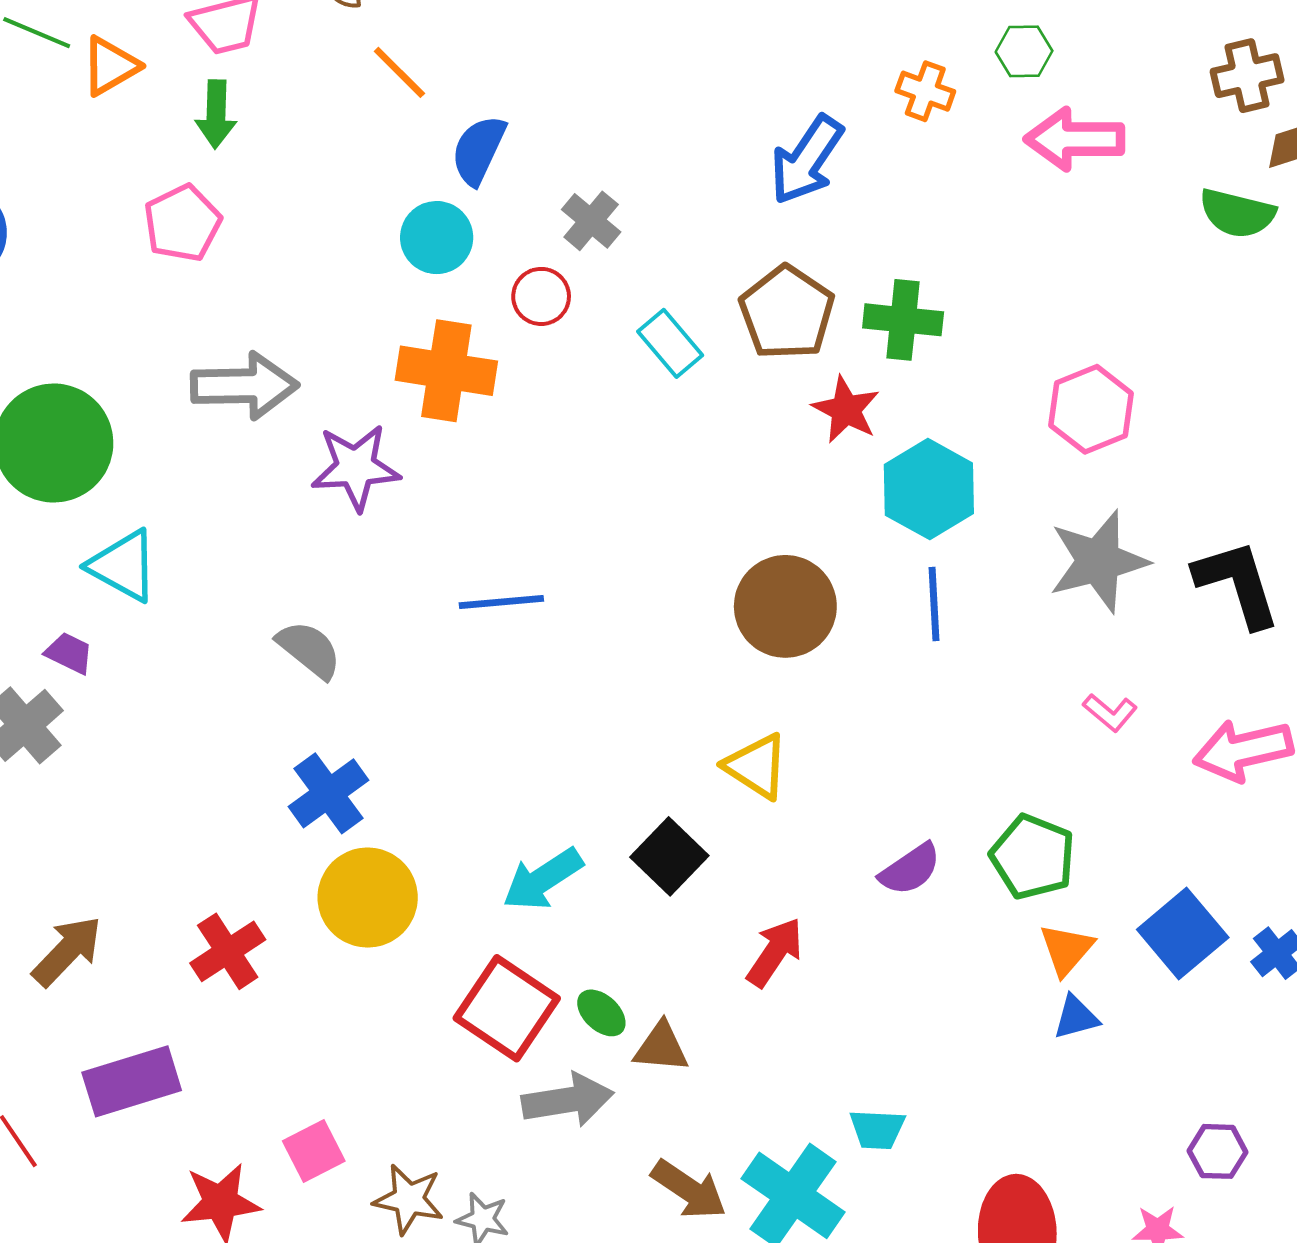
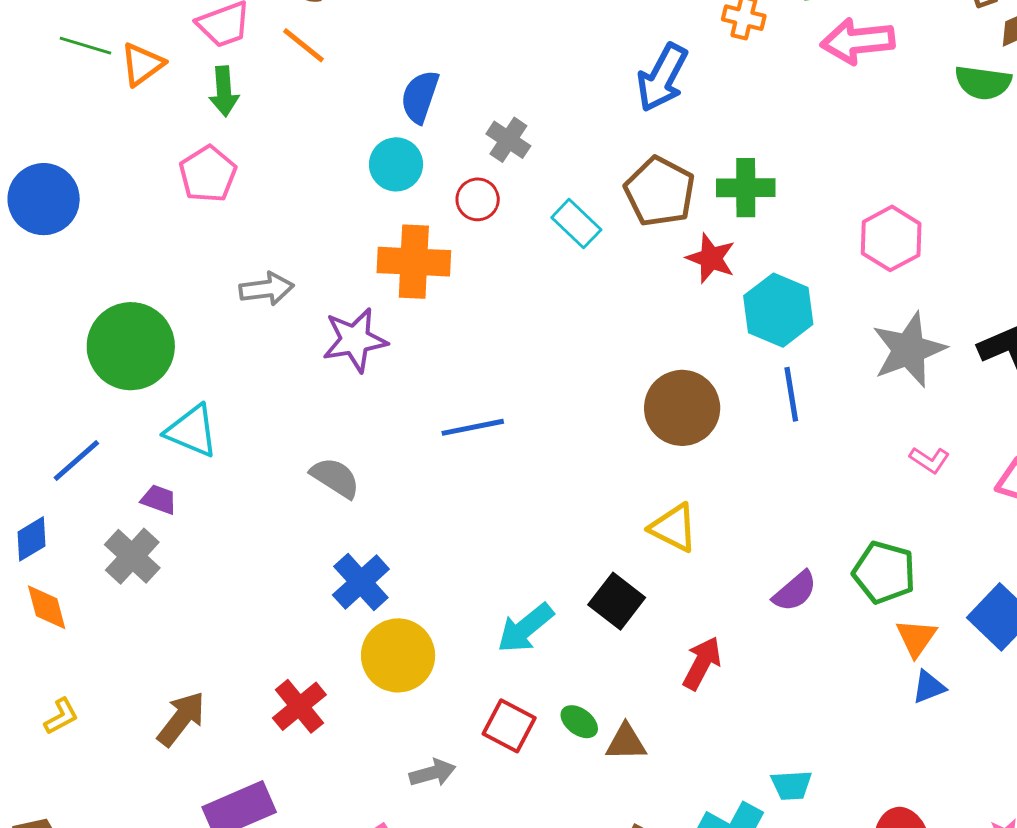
orange line: (399, 72) -> (303, 45), moved
gray arrow: (244, 386) -> (266, 289), size x0.7
red square: (507, 1008) -> (509, 726), size x0.7
gray arrow: (568, 1100) -> (433, 773), moved, size x0.7

